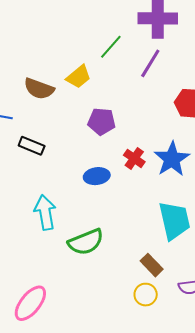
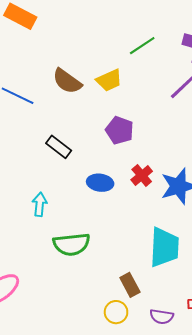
green line: (111, 47) -> (142, 46), moved
black rectangle: (32, 146) -> (59, 147), moved
cyan arrow: (45, 212) -> (40, 204), size x0.7

